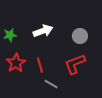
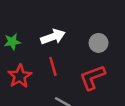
red line: (40, 65) -> (53, 66), moved

